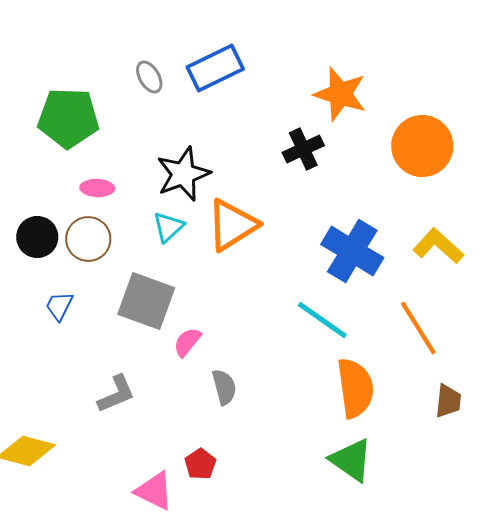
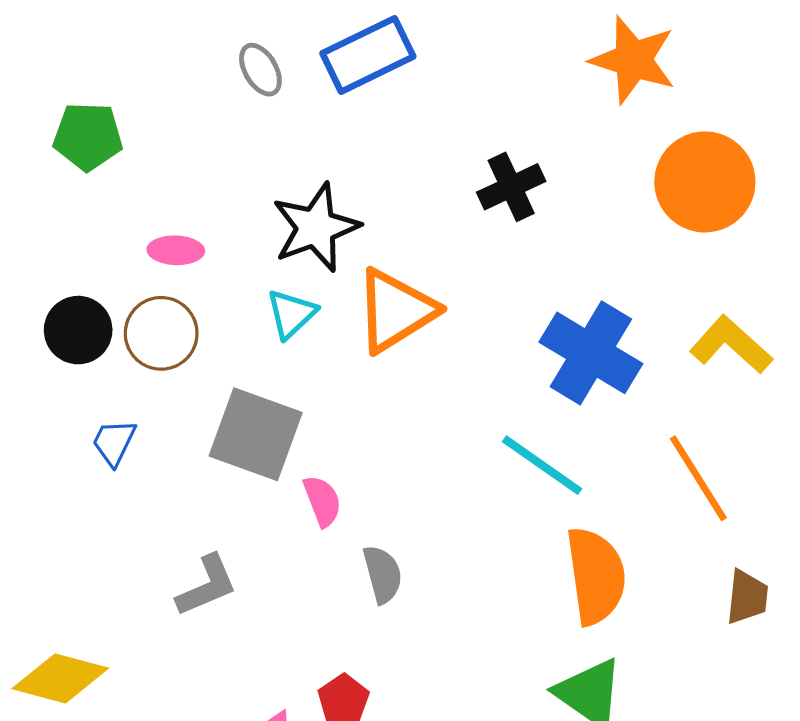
orange star: (340, 94) -> (633, 60), moved
green pentagon: (68, 118) -> (88, 136), moved, size x0.7
pink semicircle: (187, 342) -> (322, 501), turned 120

